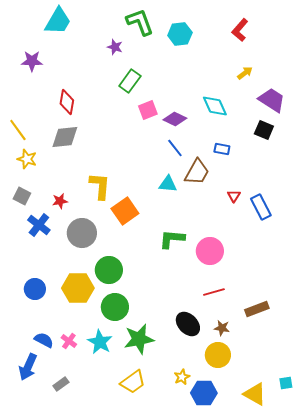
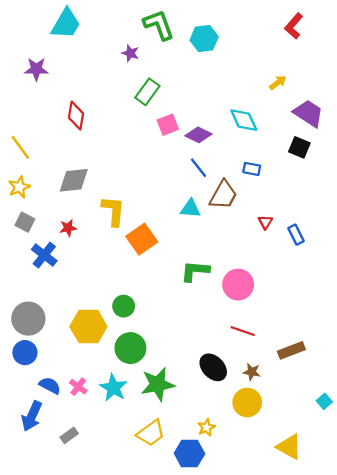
red L-shape: (240, 30) -> (294, 26), moved
gray diamond: (65, 137) -> (74, 180), moved
yellow star: (27, 159) -> (19, 187), moved, turned 30
blue rectangle: (261, 207) -> (296, 235), size x0.7
gray circle: (82, 233) -> (28, 319), moved
green circle: (109, 270) -> (124, 306), size x0.7
blue circle: (35, 289) -> (25, 353), moved
red line: (214, 292) -> (243, 331), turned 35
cyan square: (286, 383) -> (324, 401), moved, turned -32
blue hexagon: (204, 393) -> (189, 454), moved

